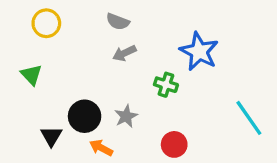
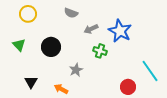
gray arrow: (124, 53) -> (91, 29), moved
black circle: (85, 116) -> (51, 47), moved
red circle: (174, 144) -> (128, 87), moved

